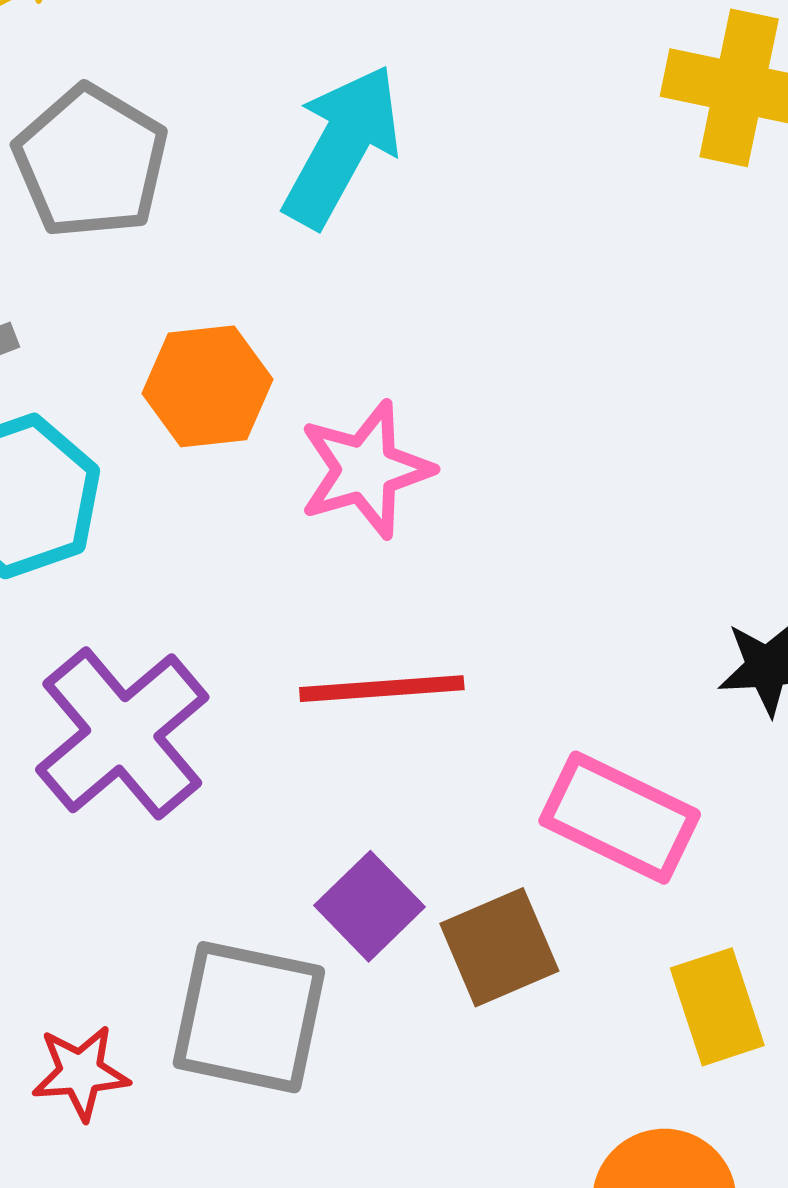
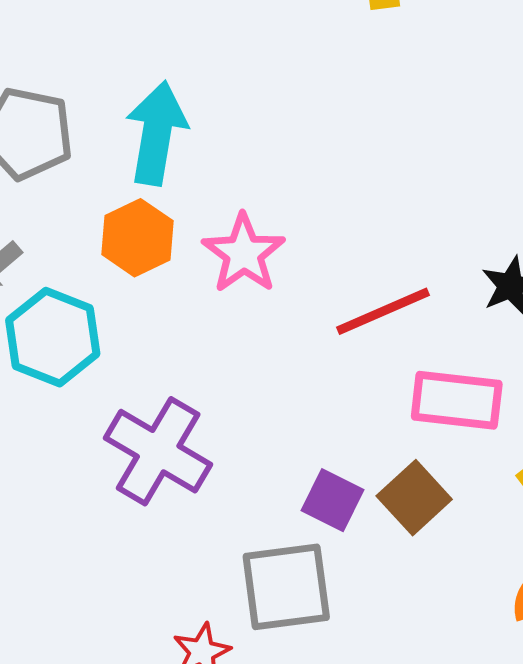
cyan arrow: (342, 146) -> (157, 133), moved
red line: (382, 689) -> (383, 311), moved

